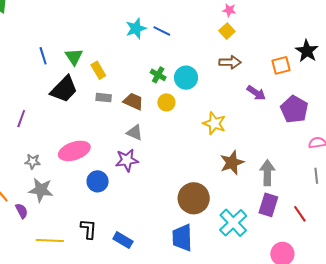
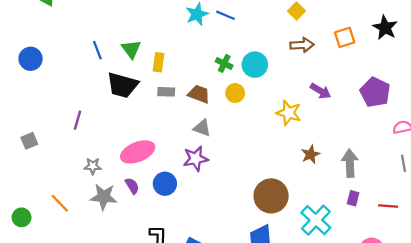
orange square: (281, 65) -> (345, 37), moved
yellow rectangle: (98, 70) -> (159, 62), turned 42
black trapezoid: (64, 89) -> (122, 85), turned 64
purple arrow: (256, 93) -> (320, 91), moved
brown star: (232, 163) -> (310, 154), size x0.7
purple rectangle: (268, 205) -> (353, 198), size x0.6
purple semicircle: (22, 211) -> (132, 186), moved
red line: (300, 214) -> (388, 206), turned -48

